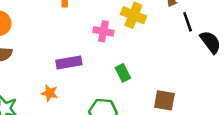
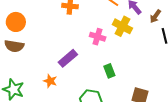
purple rectangle: (69, 62) -> (68, 58), turned -36

